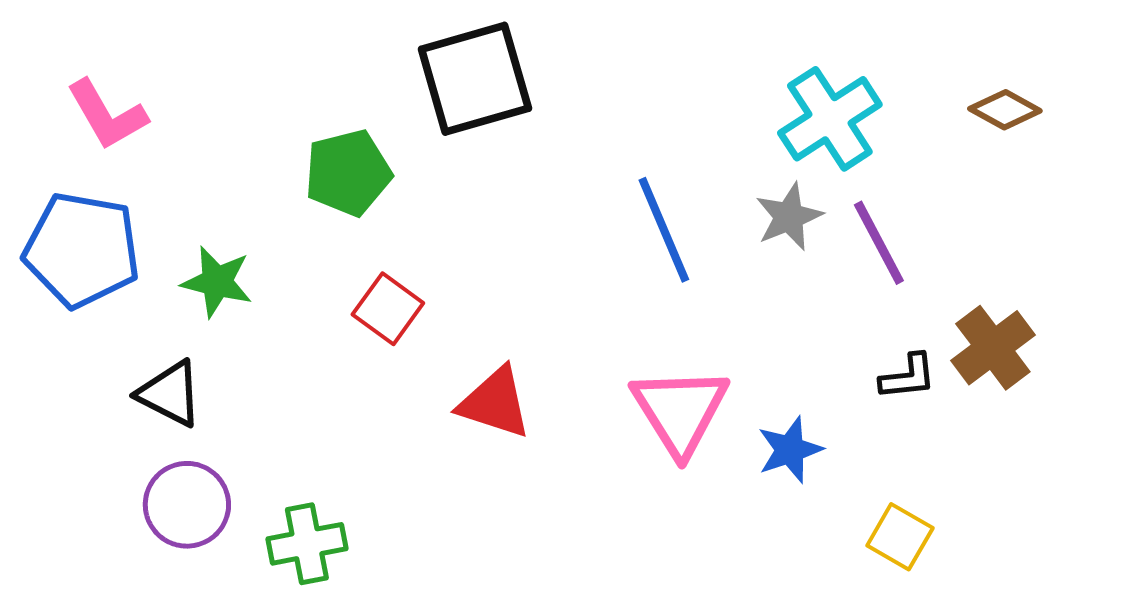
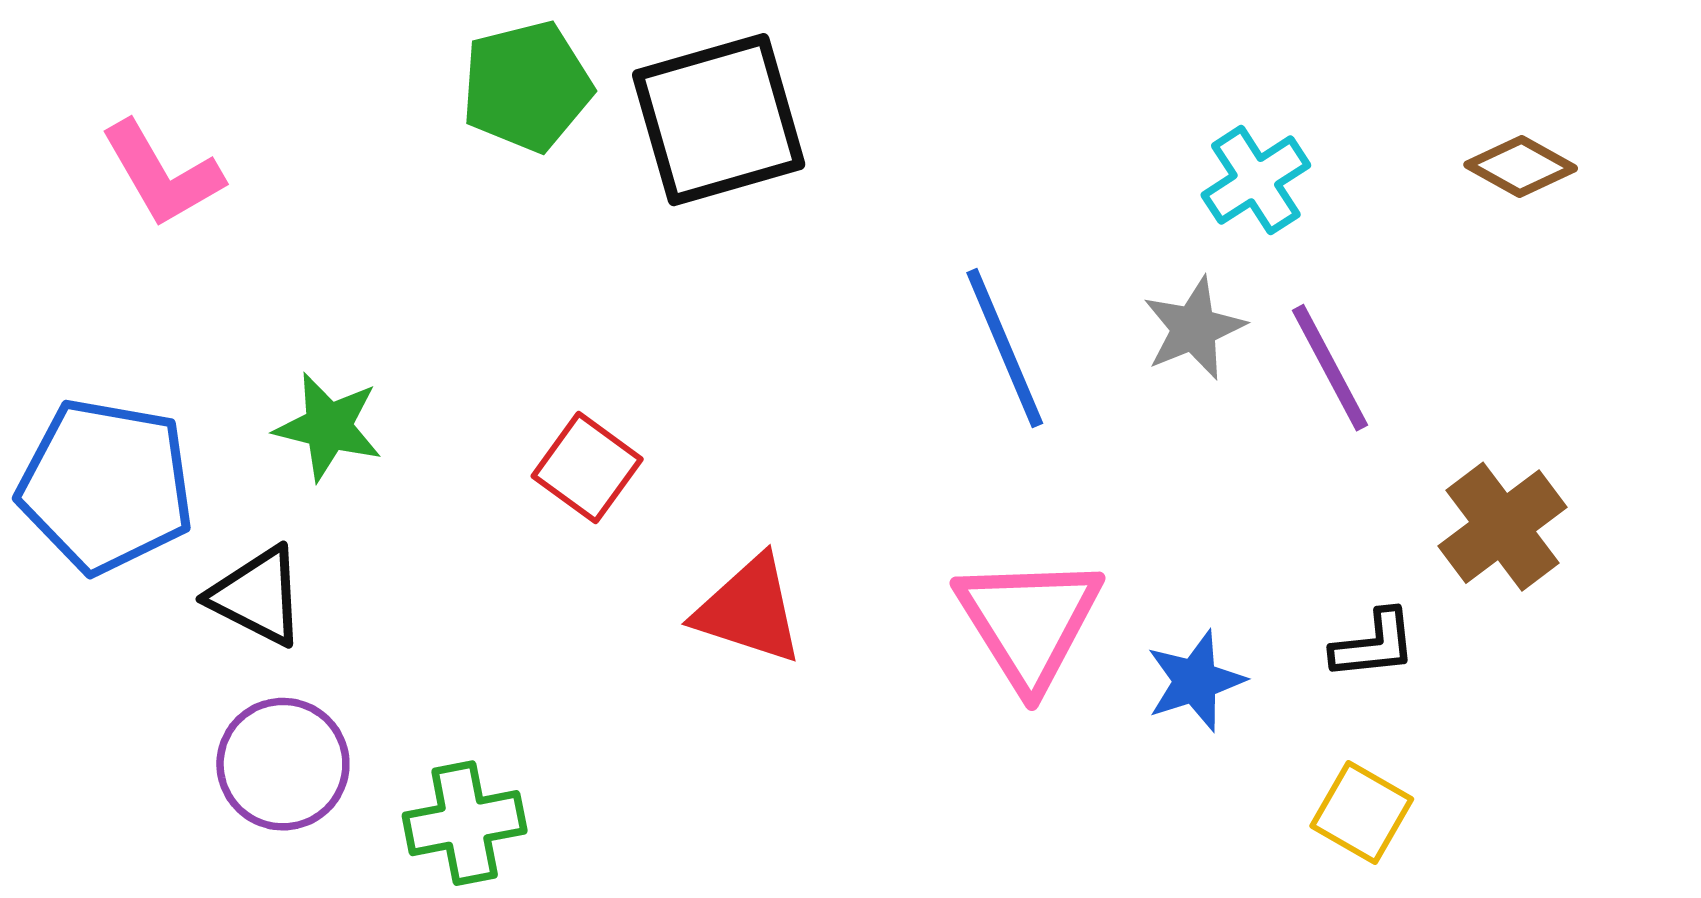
cyan cross: (830, 119) -> (1256, 180), size x0.7
green pentagon: (348, 173) -> (527, 86), moved
blue pentagon: (82, 250) -> (106, 486), moved
black L-shape: (908, 377) -> (1374, 645), moved

